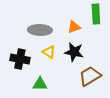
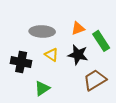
green rectangle: (96, 14) -> (101, 41), moved, turned -30
green triangle: (40, 84) -> (42, 88), turned -35

